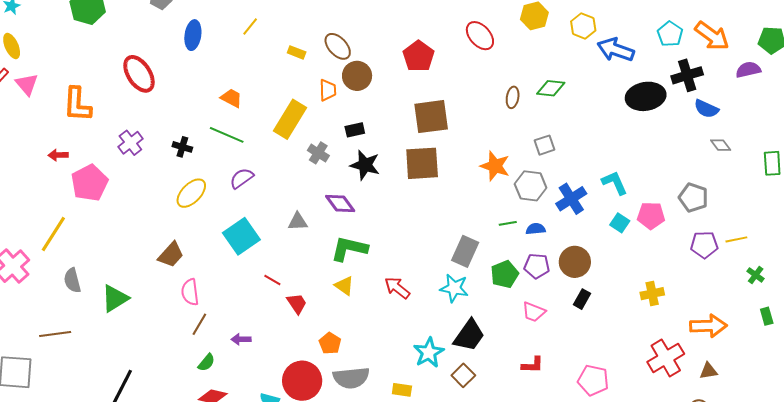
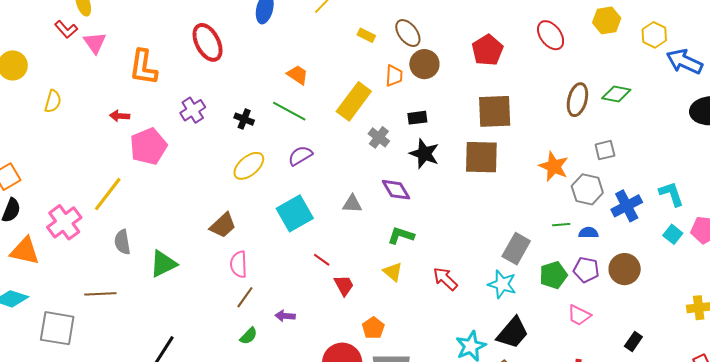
brown ellipse: (513, 97) -> (577, 100), size x1.5
green L-shape: (349, 249) -> (401, 236), size x0.7
black rectangle: (582, 299) -> (633, 342), moved

